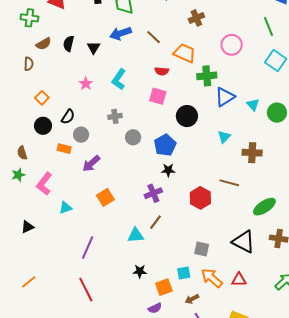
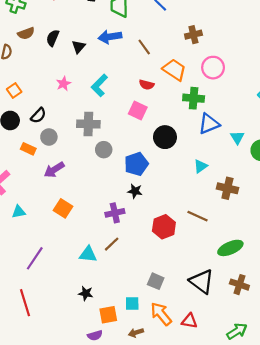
pink circle: (232, 45) -> (213, 68), moved
gray cross: (115, 116) -> (88, 124), size x1.5
orange square: (105, 197) -> (63, 208), turned -36

